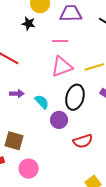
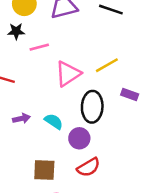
pink line: (60, 41) -> (39, 47), moved
brown square: (14, 141) -> (44, 170), moved
red semicircle: (83, 141) -> (88, 167), moved

